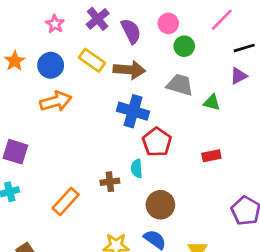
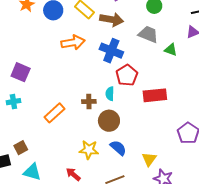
orange arrow: (56, 101) -> (73, 43), moved
red rectangle: (211, 156) -> (155, 95), moved, size x1.6
brown circle: (160, 205) -> (109, 121), moved

